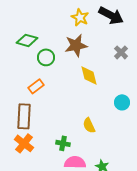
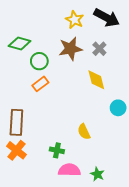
gray cross: (121, 52) -> (99, 49), moved
yellow diamond: (89, 75) -> (96, 80), moved
orange rectangle: (36, 86) -> (40, 84), moved

